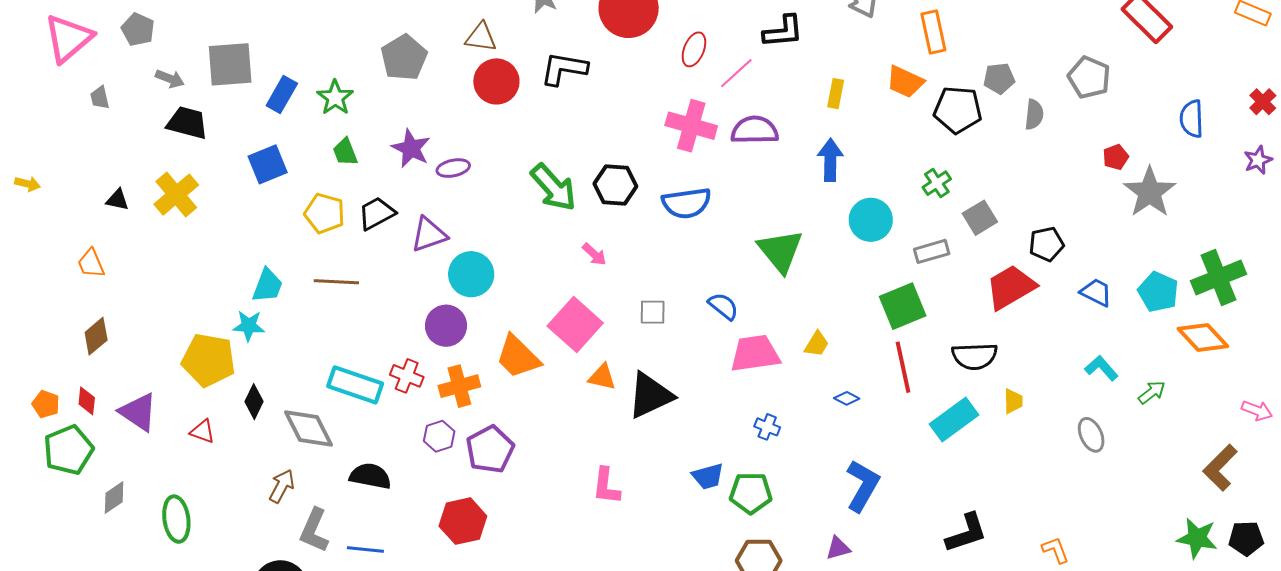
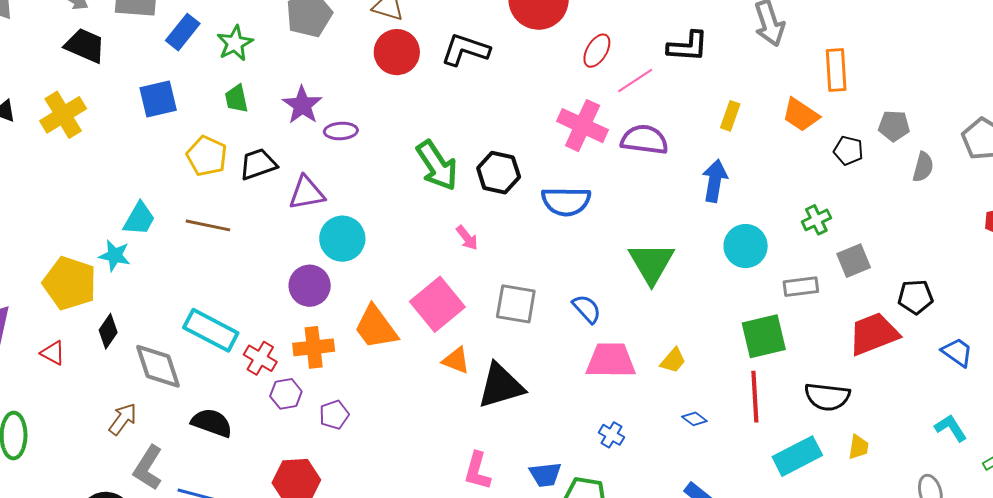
black pentagon: (958, 110) -> (848, 151), size x0.6
gray square: (653, 312) -> (516, 304), size x1.5
red cross: (407, 376) -> (260, 358), moved
purple pentagon: (490, 449) -> (334, 415), size x0.6
pink L-shape: (606, 486) -> (477, 471), moved

